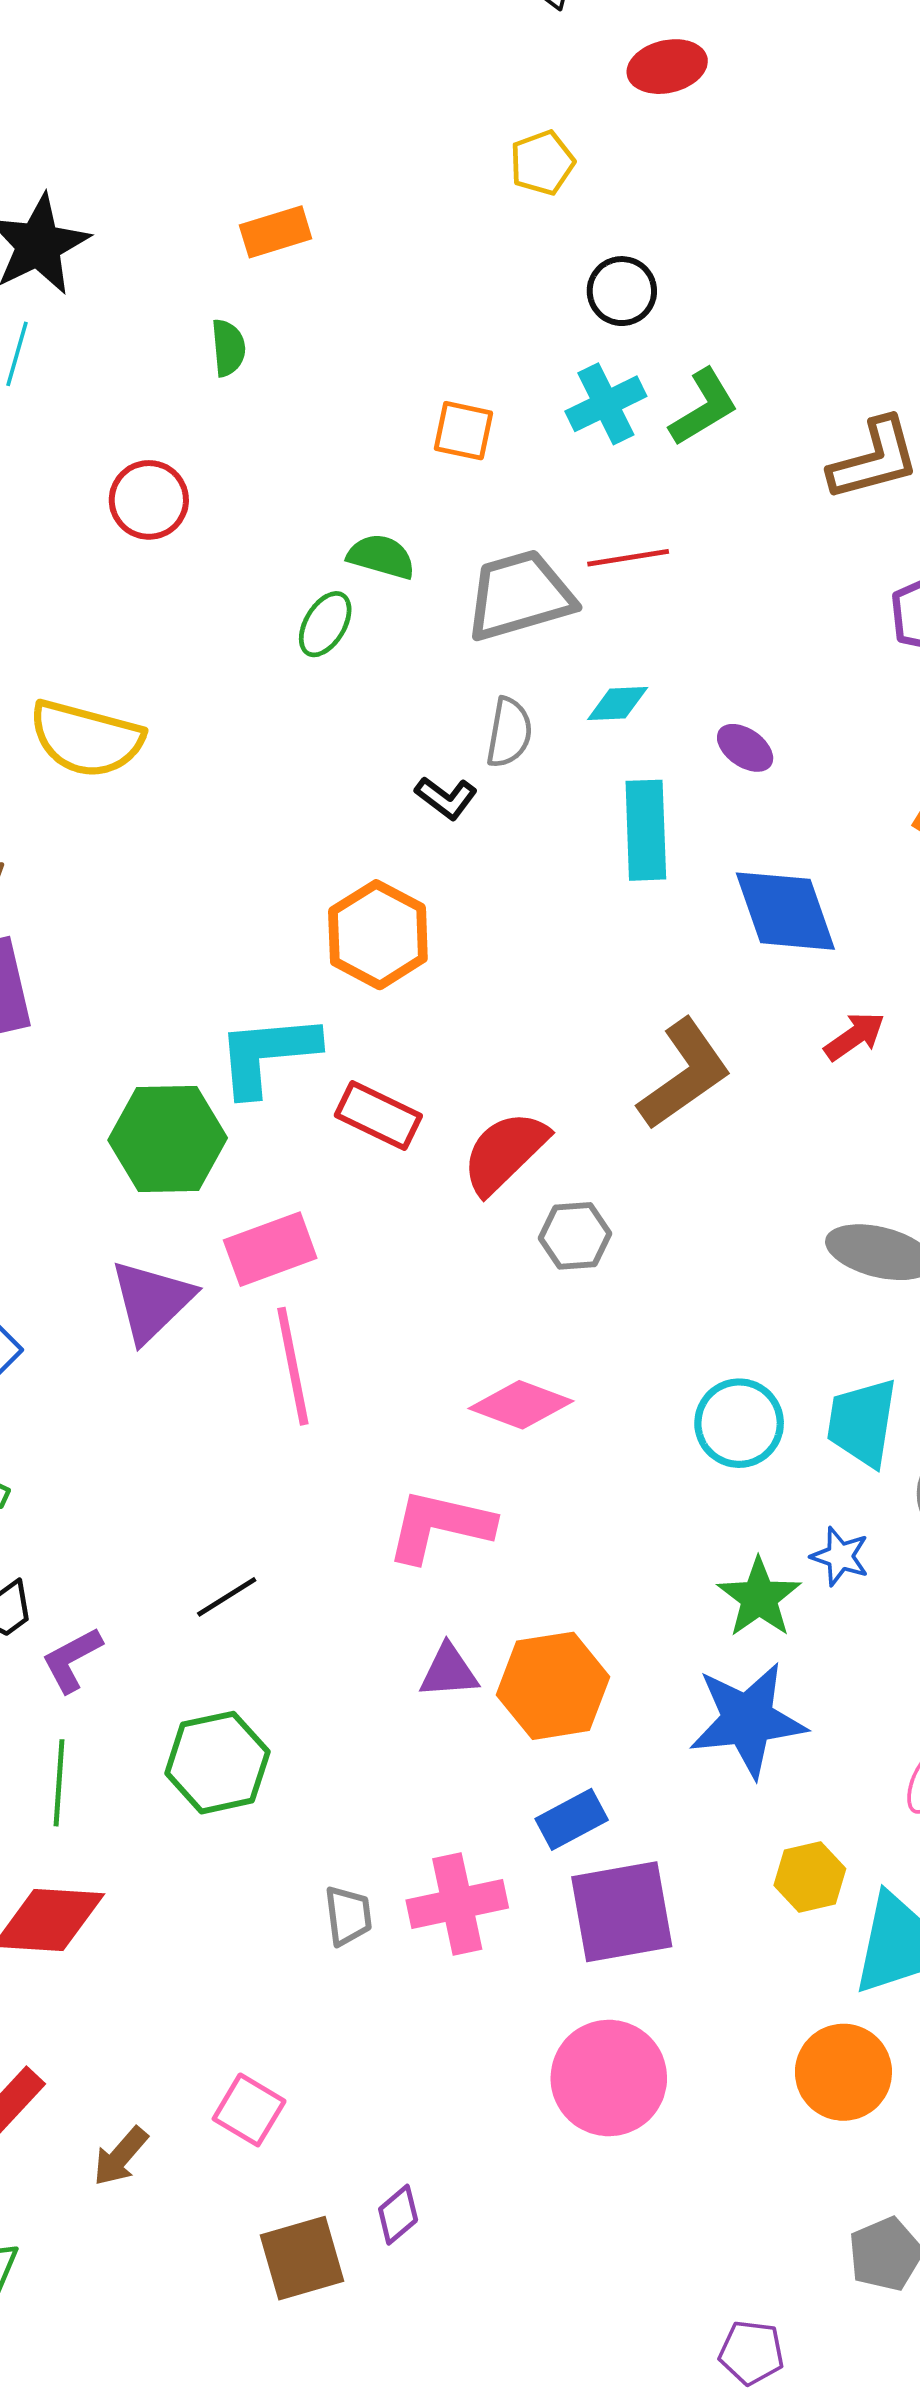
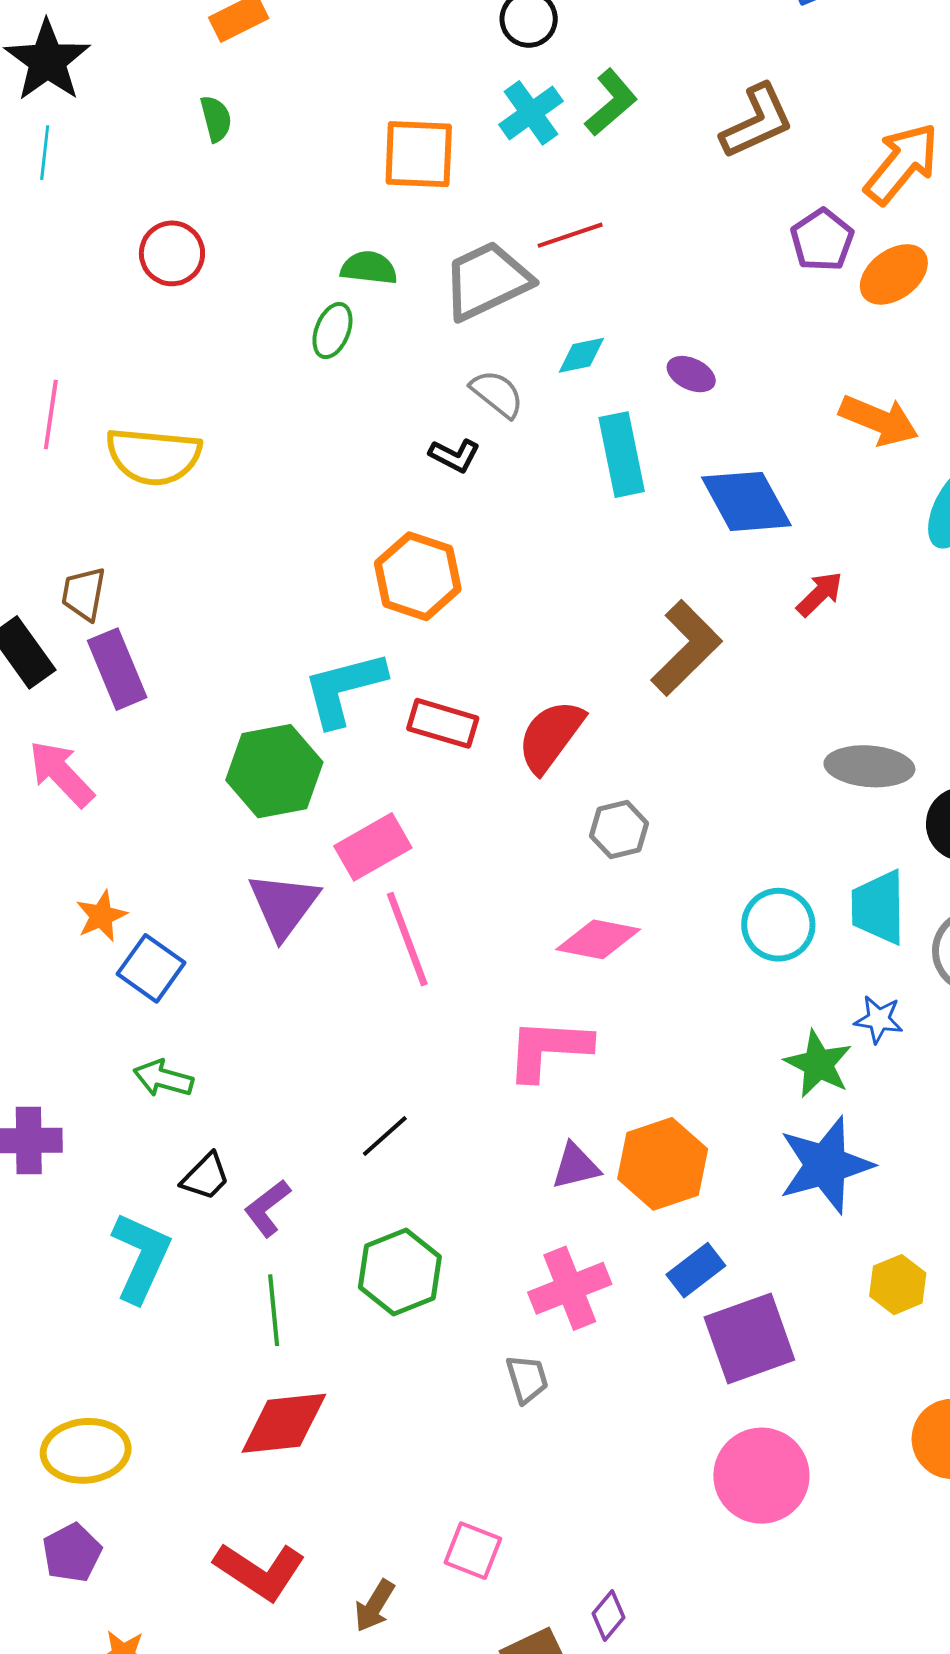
orange square: (463, 431) -> (419, 154), size x1.5
gray semicircle: (509, 733) -> (497, 394), turned -52
gray hexagon: (575, 1236) -> (619, 830), moved
pink cross: (457, 1904) -> (570, 1288), moved

